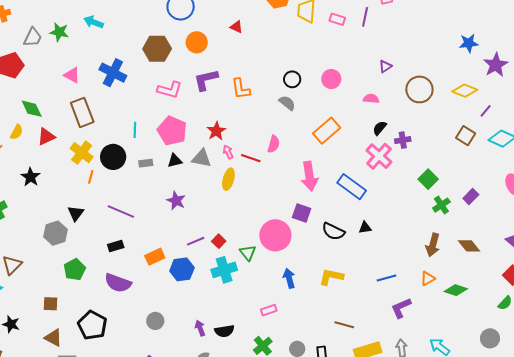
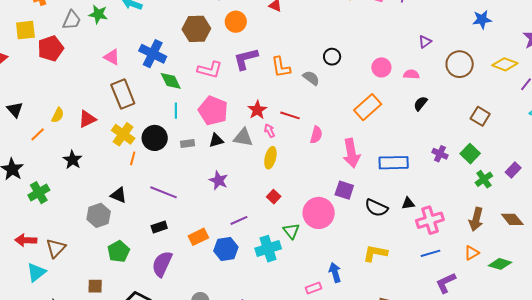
blue star: (469, 43) -> (482, 20), moved
pink circle: (331, 79) -> (381, 67), moved
gray semicircle: (287, 103) -> (311, 78), moved
green diamond: (32, 109) -> (171, 81), moved
brown square: (466, 136) -> (480, 116), moved
purple cross: (403, 140) -> (440, 154), moved, turned 35
pink semicircle: (274, 144) -> (316, 135), moved
pink cross: (379, 156) -> (430, 220), moved, turned 32
red line: (251, 158) -> (290, 115), moved
blue rectangle: (352, 187) -> (394, 163), turned -36
black triangle: (76, 213) -> (119, 195), turned -42
red square: (219, 241) -> (274, 197), moved
blue arrow: (289, 278) -> (335, 273), moved
purple semicircle: (118, 283) -> (162, 264), turned 96

